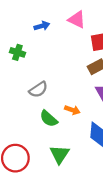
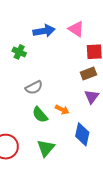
blue arrow: (42, 26) -> (44, 31), size x1.5

